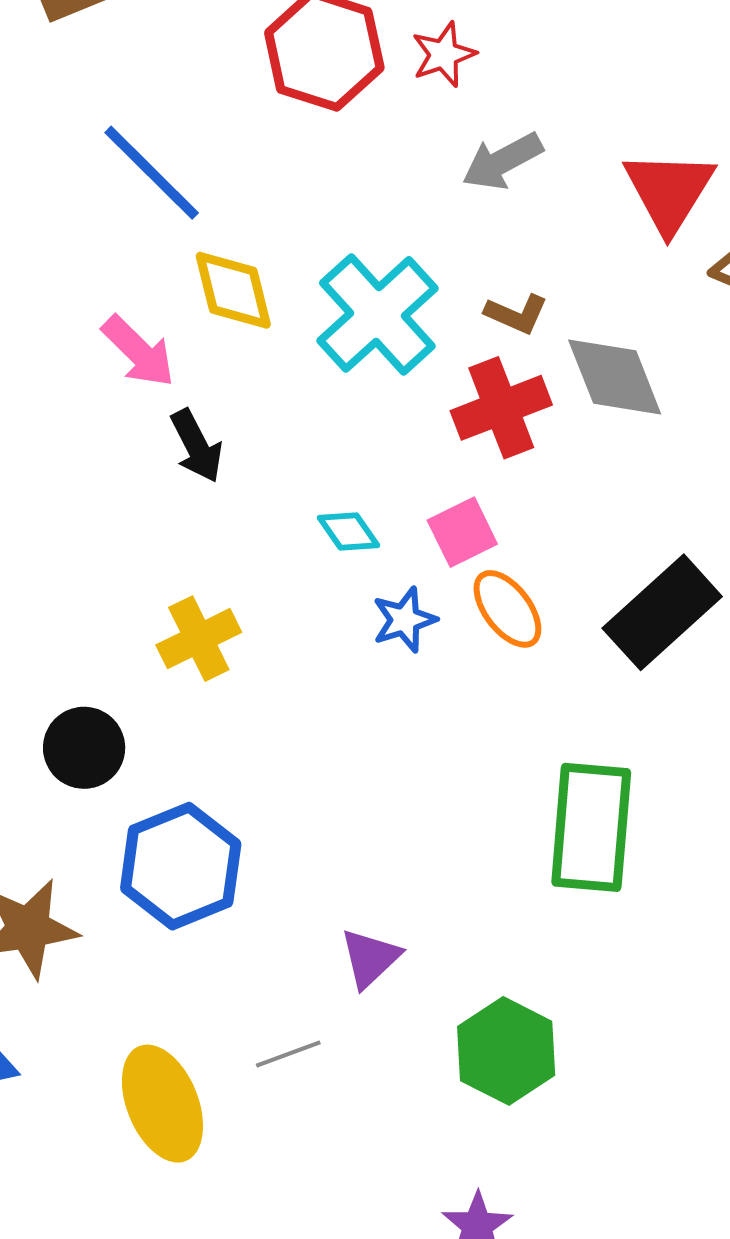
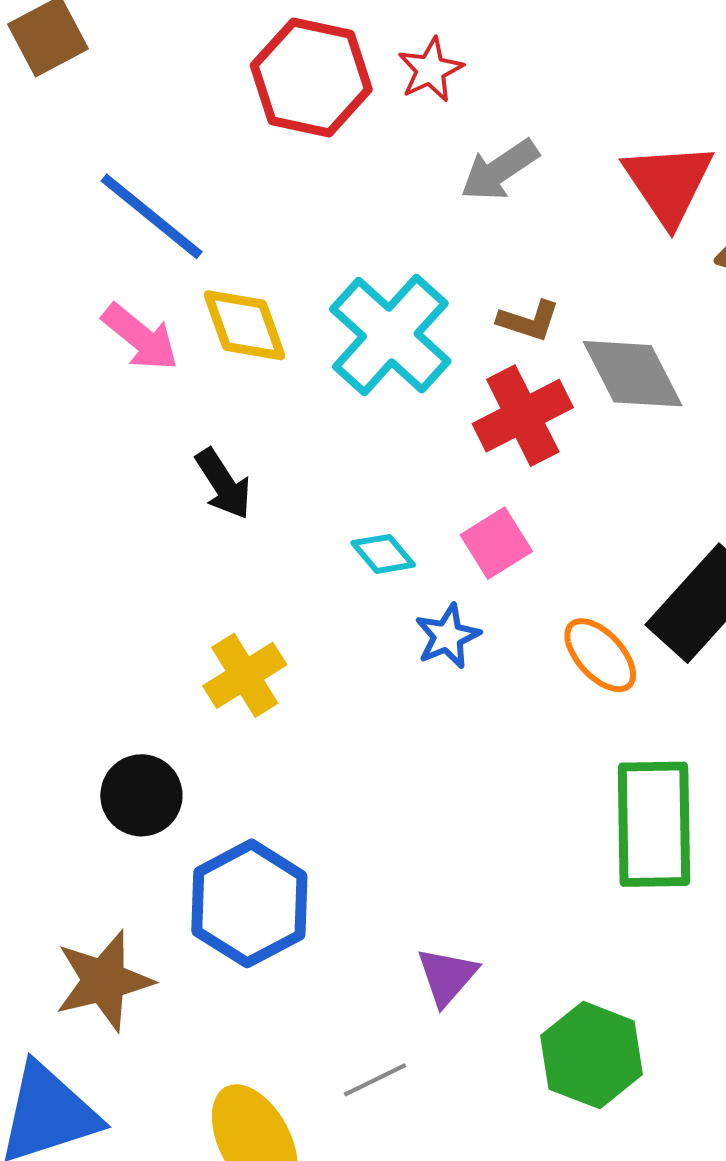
pink arrow: (138, 351) -> (140, 337), moved
orange ellipse: (507, 609) -> (600, 655), moved

